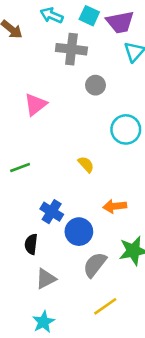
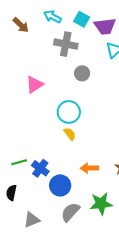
cyan circle: (126, 129) -> (69, 112), moved
green line: (20, 167) -> (19, 162), moved
black semicircle: (31, 244) -> (11, 193), moved

